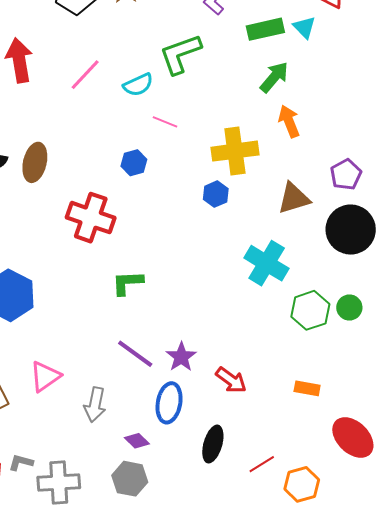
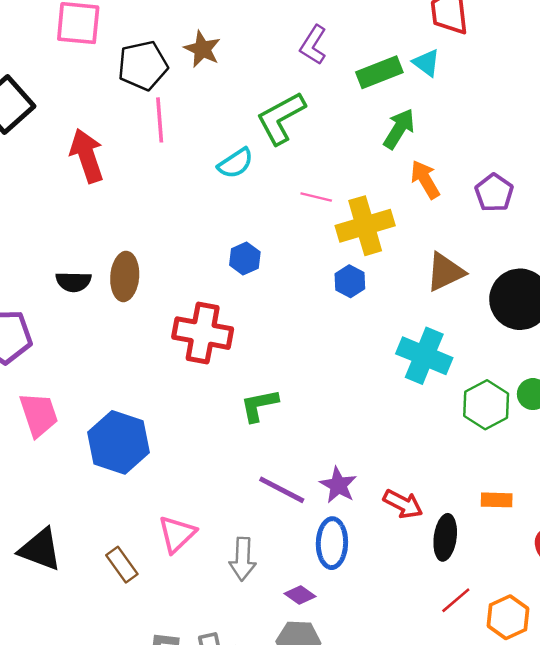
pink line: (85, 75) -> (160, 120), moved, turned -39
pink line: (165, 122) -> (316, 197), moved
purple pentagon: (346, 174) -> (494, 193), moved
black ellipse: (213, 444) -> (445, 537), moved

